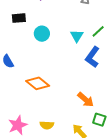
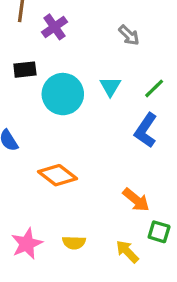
cyan circle: (42, 34) -> (63, 94), size x1.6
cyan triangle: (77, 36) -> (110, 86), moved

